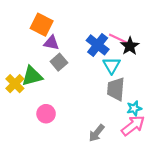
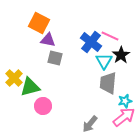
black star: (130, 46) -> (121, 55), moved
gray square: (59, 62) -> (55, 58), turned -35
green triangle: (32, 76) -> (30, 87), moved

